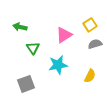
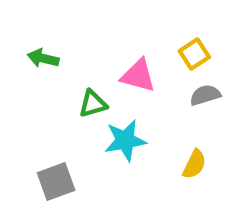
pink triangle: (64, 35) -> (138, 76), turned 48
green triangle: (33, 48) -> (93, 104), moved, turned 48

